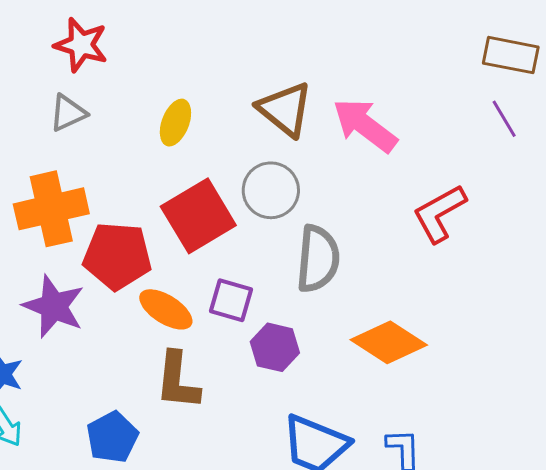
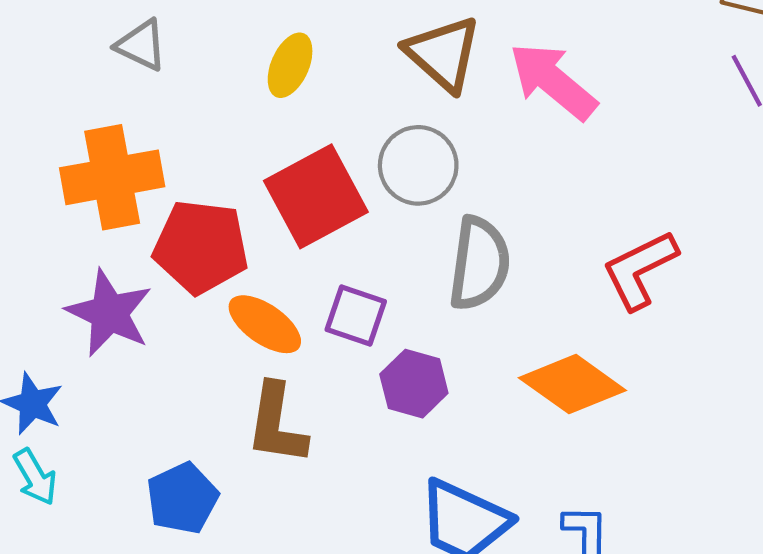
gray triangle: (68, 113) -> (141, 45), turned 48
red L-shape: (439, 213) -> (640, 270), moved

